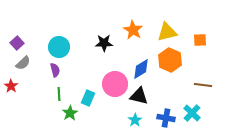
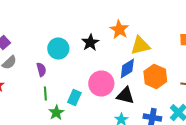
yellow triangle: (167, 32) -> (140, 45), moved
black star: (104, 43) -> (90, 42), turned -30
cyan circle: (59, 47) -> (58, 48), moved
orange hexagon: (170, 60) -> (155, 77), moved

